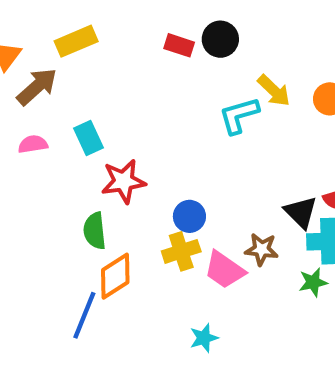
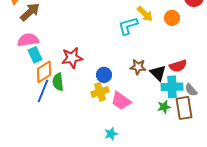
cyan rectangle: (88, 138) -> (35, 55), moved
pink semicircle: (33, 144) -> (28, 40), size x1.5
brown star: (262, 249) -> (138, 67), moved
orange diamond: (115, 276) -> (44, 72), moved
blue line: (84, 315) -> (43, 91), moved

